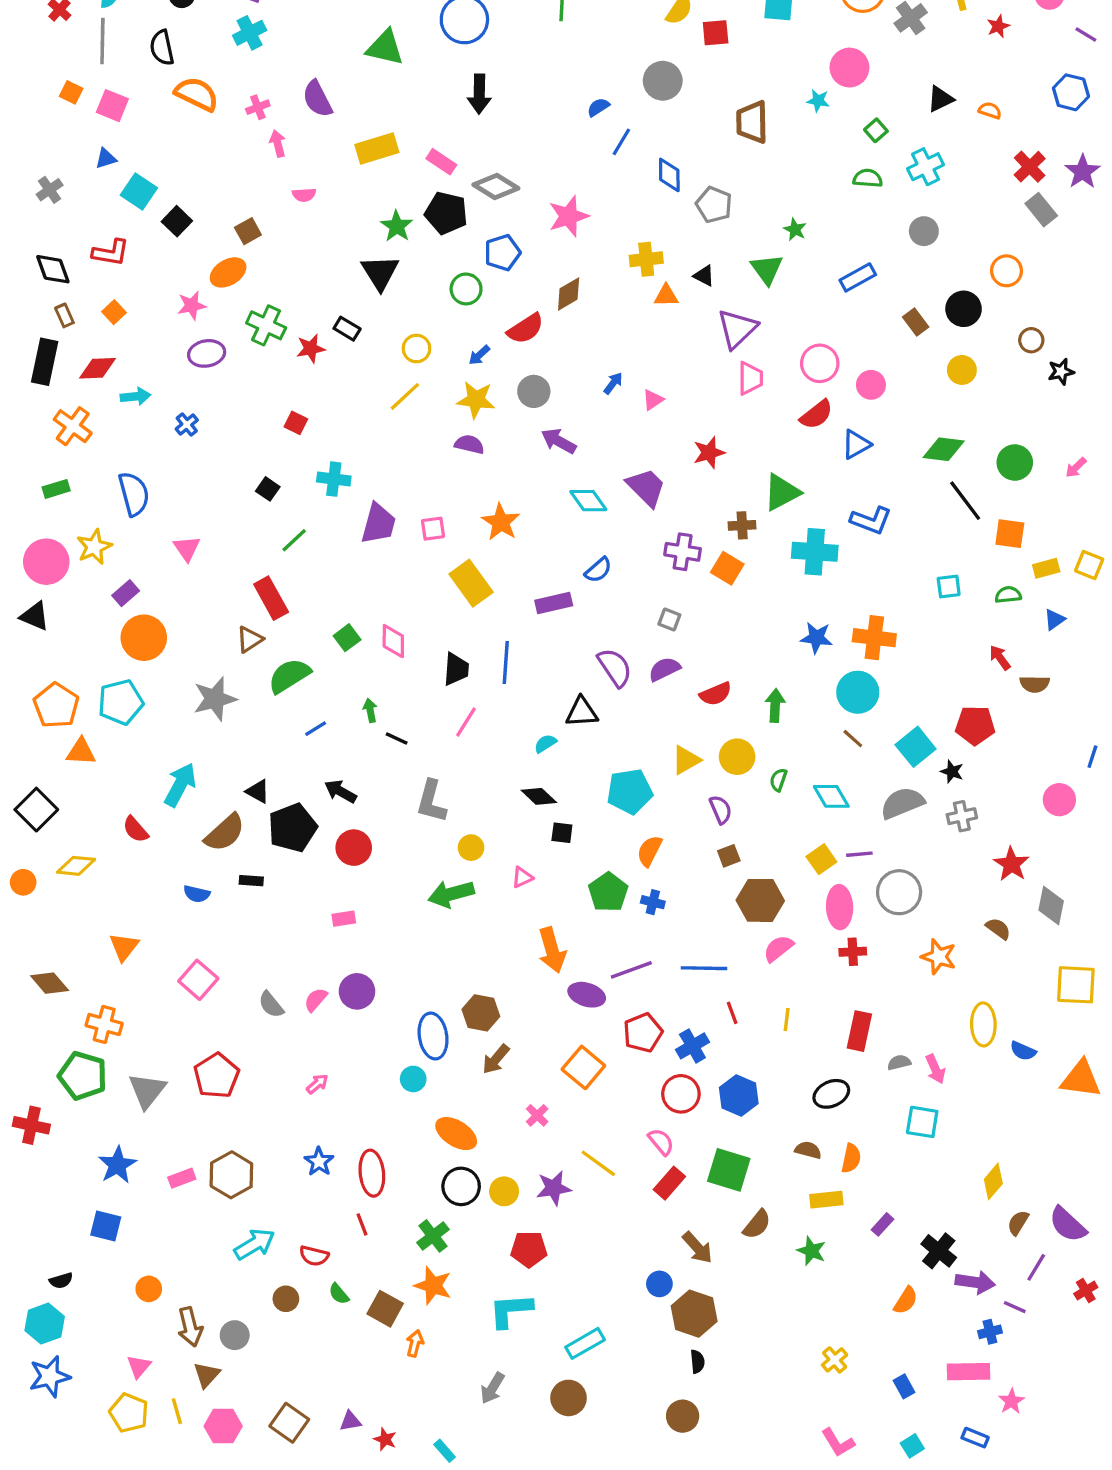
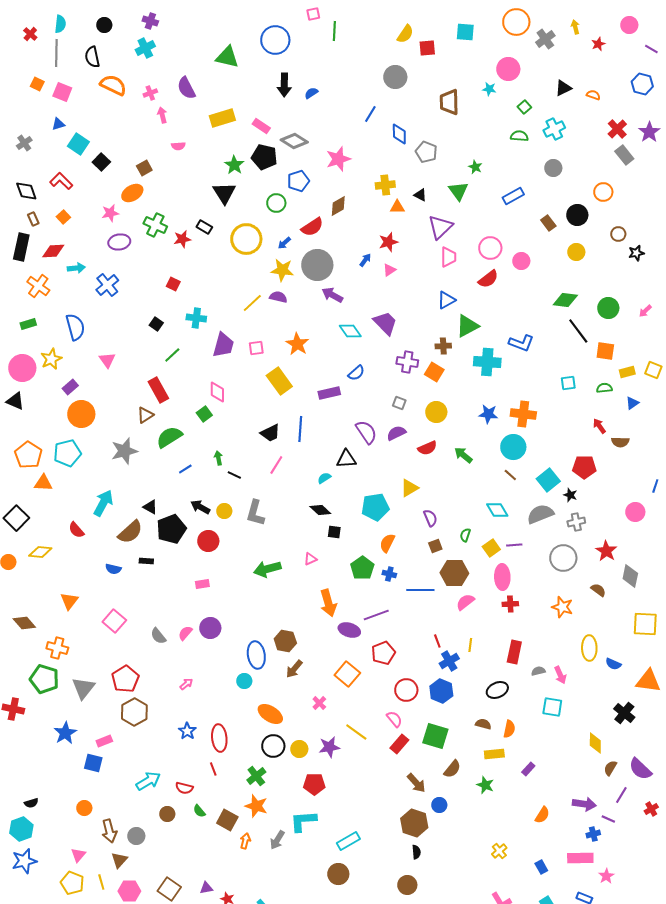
blue semicircle: (598, 107) -> (311, 93), moved
red L-shape: (111, 253) -> (61, 181), turned -145
yellow circle: (416, 348) -> (246, 239), size x1.8
gray circle: (534, 391) -> (317, 265), size x1.6
yellow line: (405, 396) -> (252, 303), moved
blue cross: (187, 425) -> (107, 285), size x1.6
blue triangle: (856, 444) -> (446, 300), moved
red star: (709, 453) -> (388, 242), moved
pink diamond: (393, 641) -> (217, 392), moved
black trapezoid: (456, 669) -> (270, 433), turned 60
green arrow: (775, 705) -> (463, 455), turned -54
yellow circle: (737, 757) -> (436, 412), moved
green semicircle: (778, 780) -> (465, 535), moved
yellow circle: (471, 848) -> (224, 511), moved
gray circle: (899, 892) -> (563, 558), moved
blue line: (704, 968) -> (420, 590), moved
blue cross: (692, 1046) -> (449, 661), moved
brown hexagon: (231, 1175) -> (134, 712), moved
yellow diamond: (993, 1181) -> (595, 743), turned -40
blue square: (106, 1226) -> (93, 763), moved
black cross: (939, 1251) -> (624, 713), moved
blue circle: (659, 1284) -> (439, 805), moved
gray arrow: (493, 1388) -> (277, 840), moved

